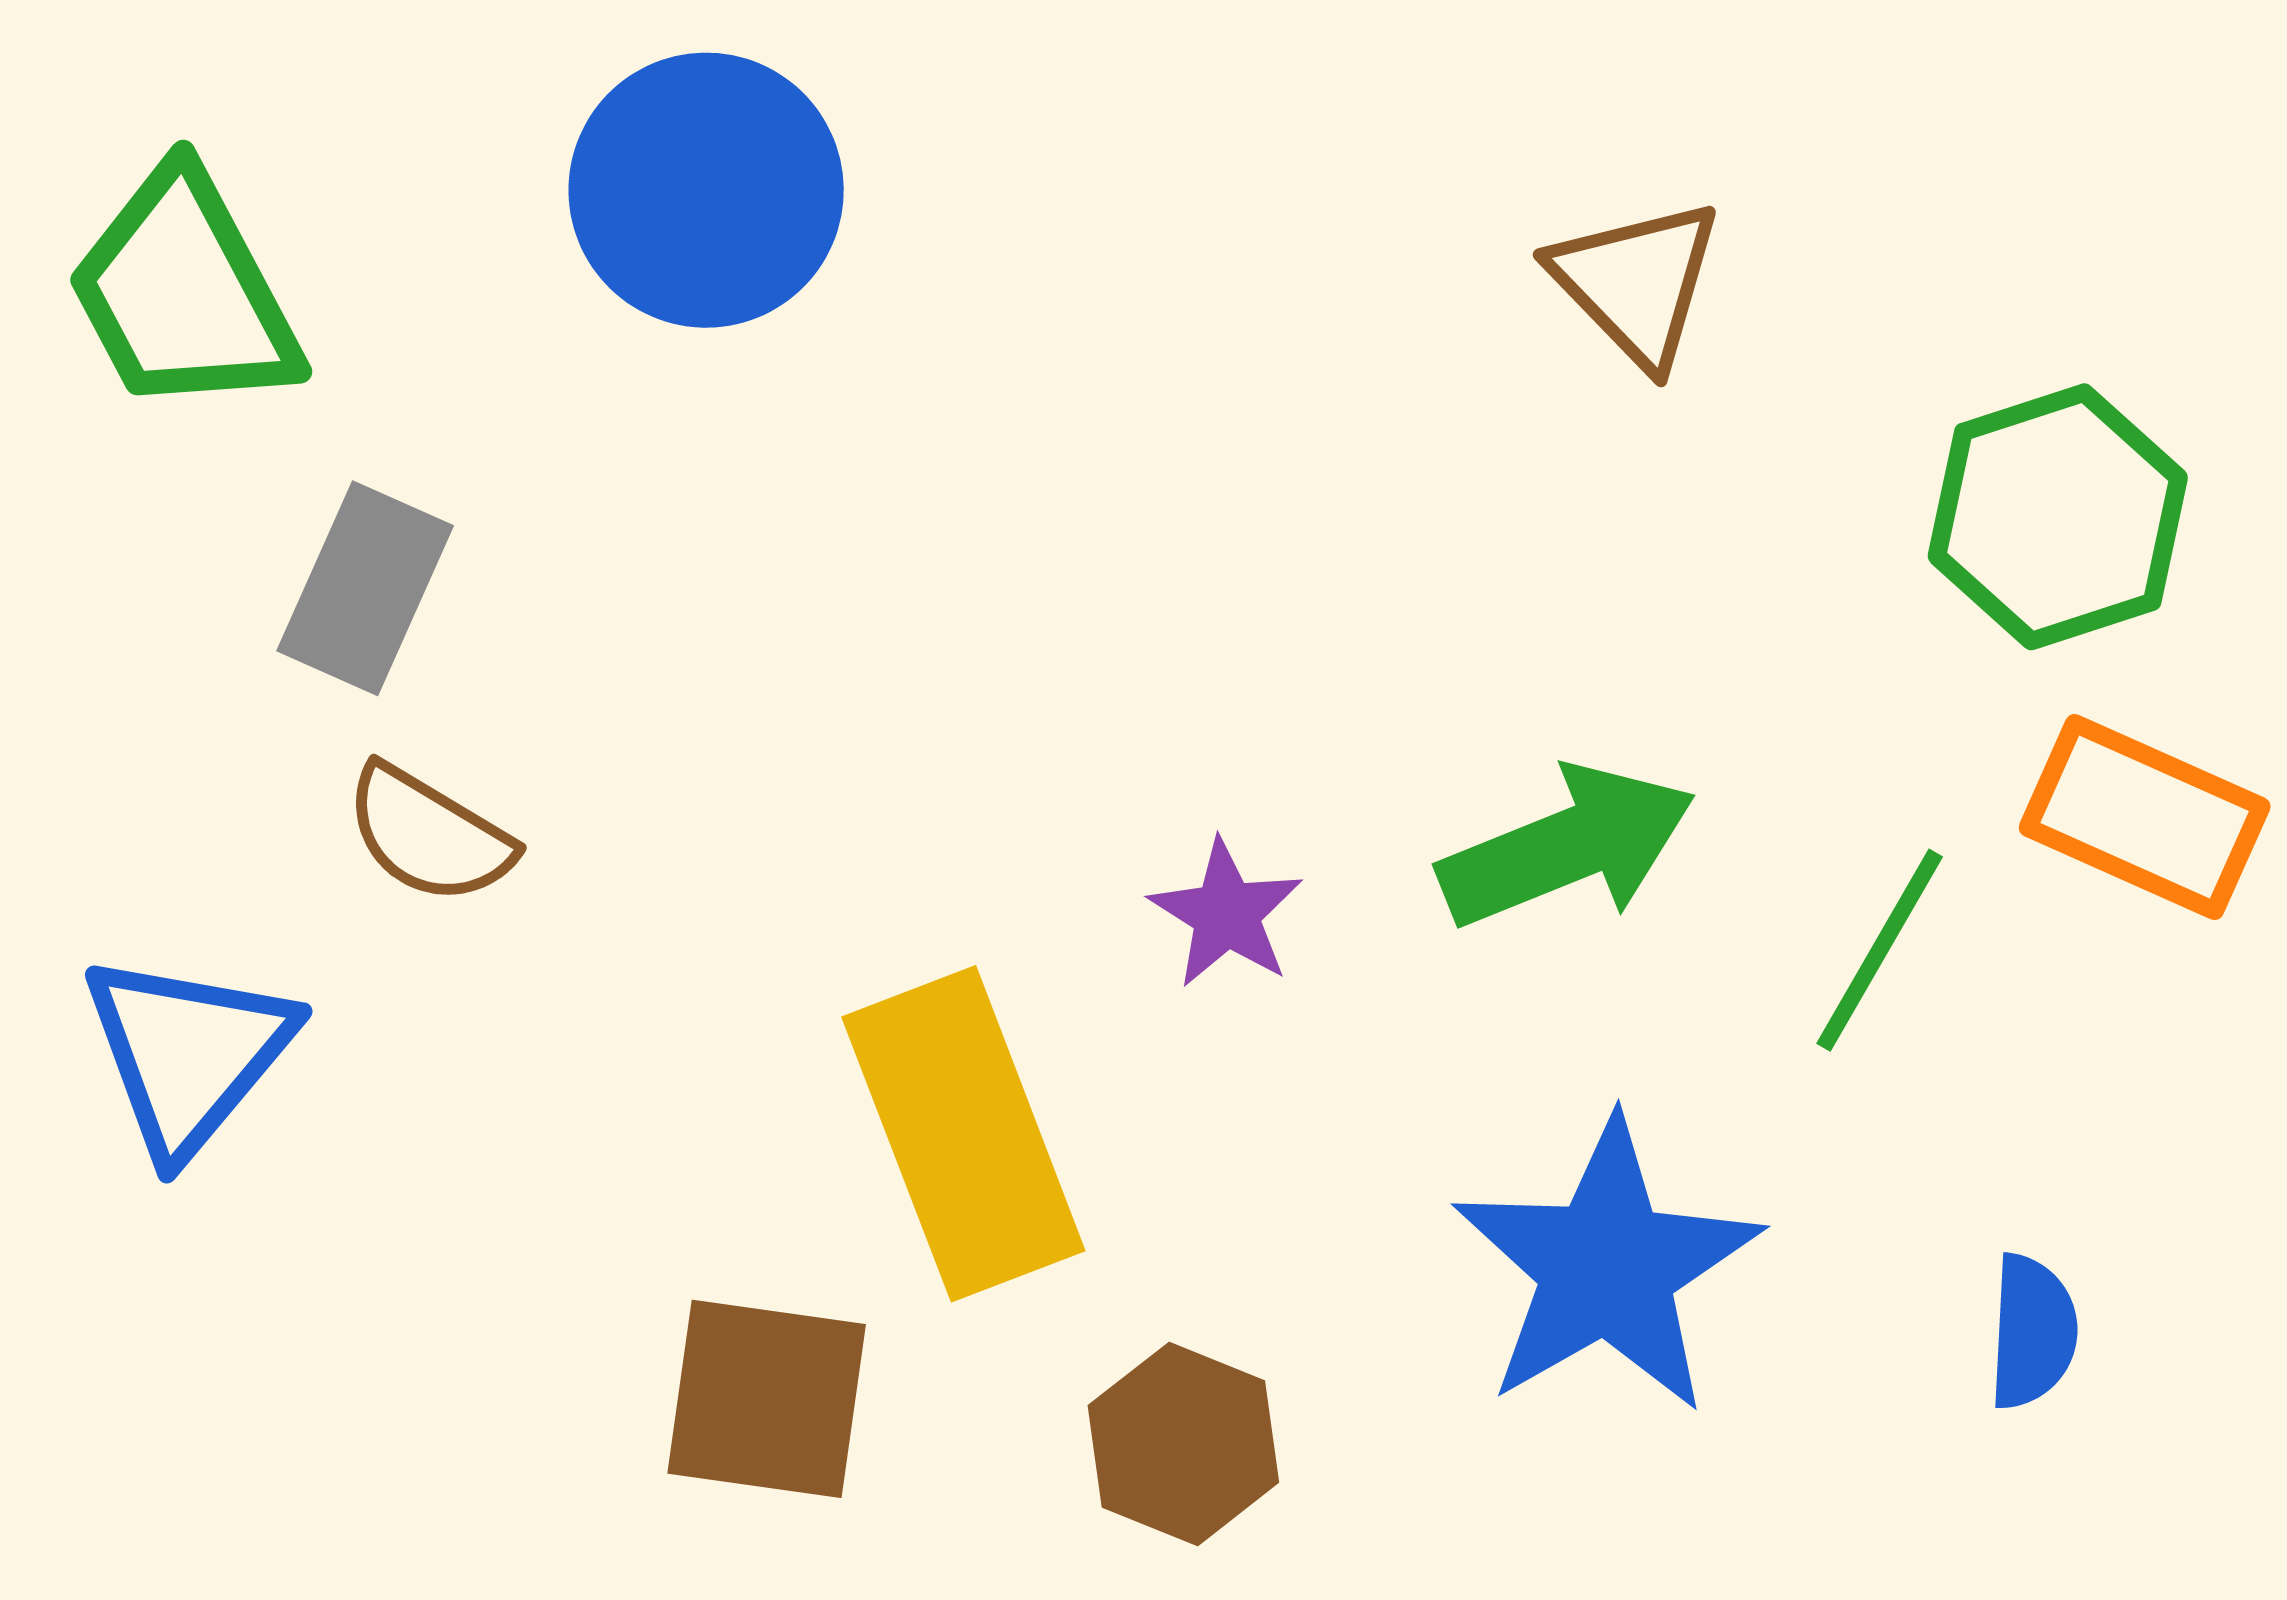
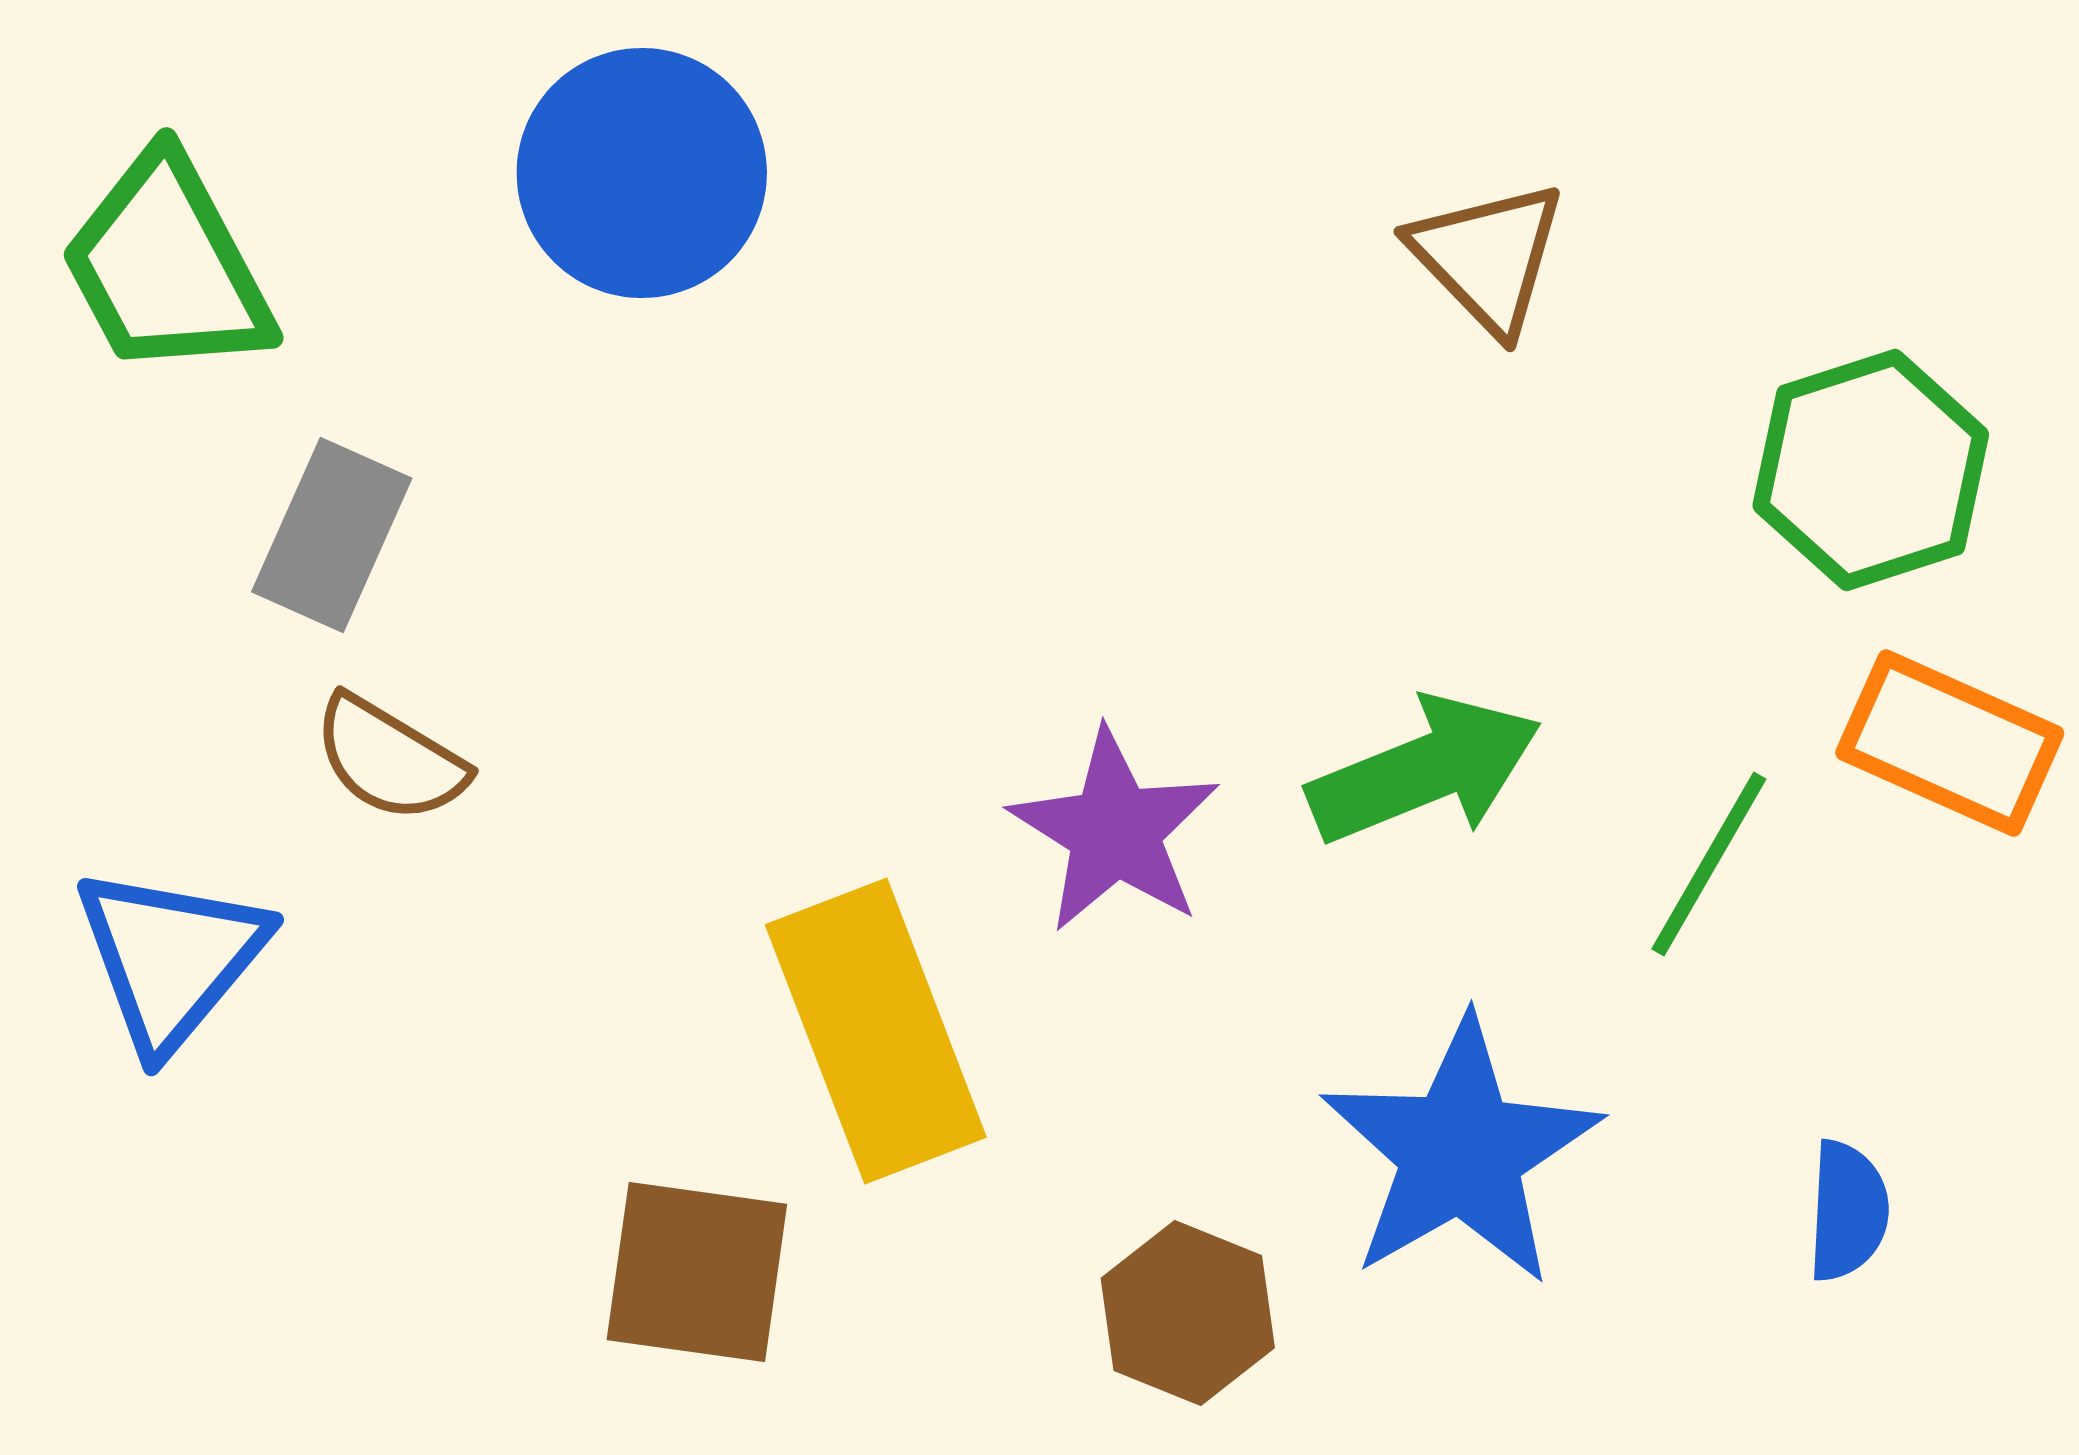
purple star: (1226, 914) -> (1115, 831), size x1.5
brown hexagon: (1183, 1444) -> (1188, 1313), moved

